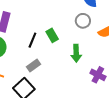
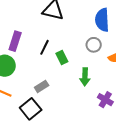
black line: (32, 40) -> (44, 47), moved

